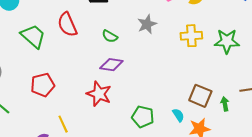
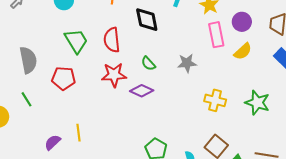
yellow cross: (191, 36) -> (215, 100), moved
red pentagon: (43, 85) -> (64, 78), moved
red star: (99, 94) -> (114, 75), moved, turned 30

